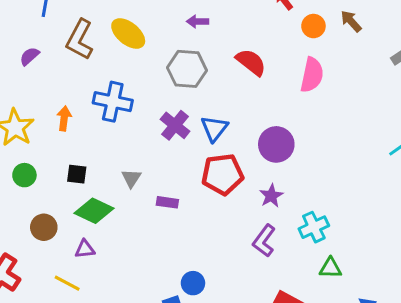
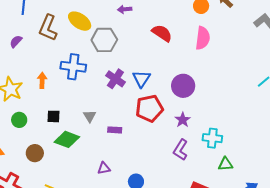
gray hexagon: (187, 69) -> (104, 40), moved
cyan cross: (314, 227) -> (212, 138), turned 36
purple triangle: (85, 249) -> (104, 168), moved

